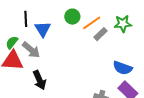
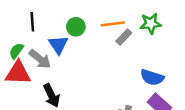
green circle: (72, 17) -> (76, 27), moved
orange line: (92, 23) -> (113, 24), turned 30
blue triangle: (43, 29) -> (58, 45), moved

